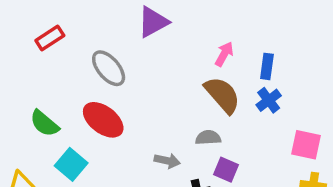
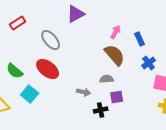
blue rectangle: (267, 66) -> (140, 39), turned -32
blue cross: (269, 100) -> (149, 63), moved
purple square: (226, 170) -> (117, 97), turned -32

